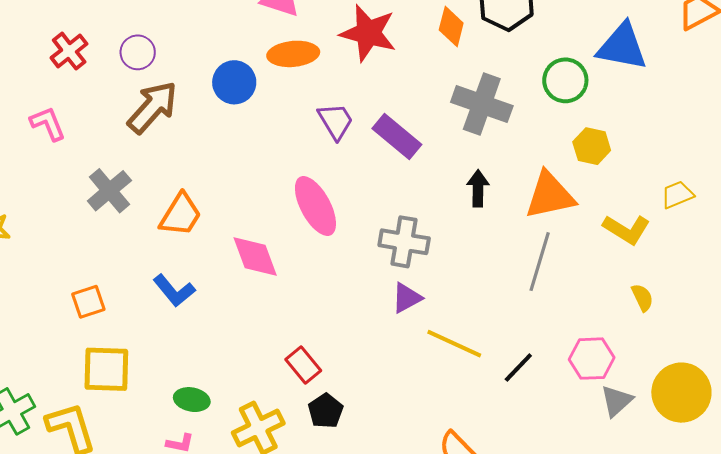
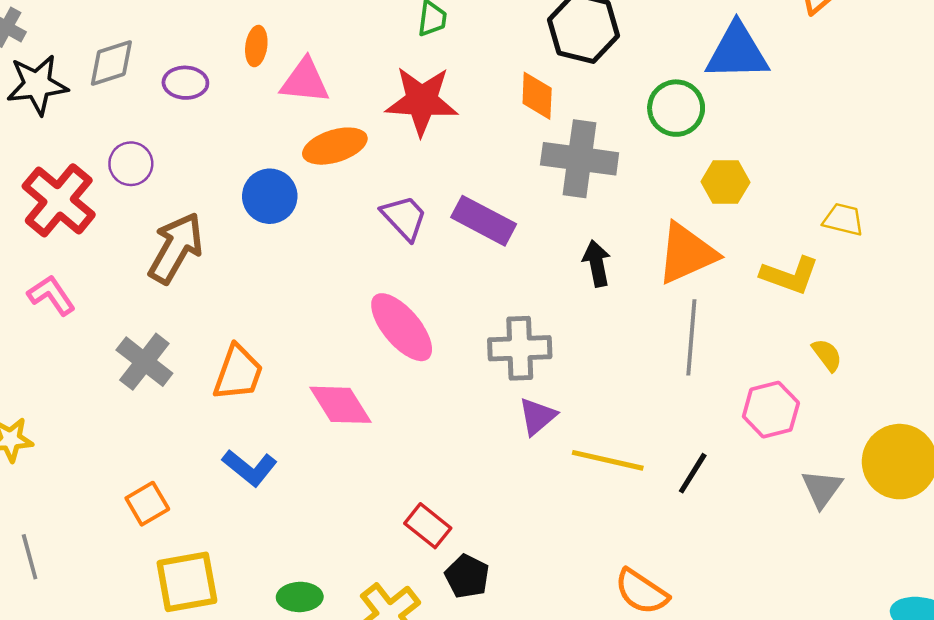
orange diamond: (451, 26) -> (537, 96), moved
red cross: (69, 51) -> (59, 200), size x1.5
purple circle: (138, 52) -> (131, 164), moved
yellow trapezoid: (677, 195) -> (843, 219), turned 48
pink hexagon: (592, 359) -> (771, 410), moved

